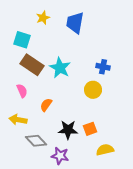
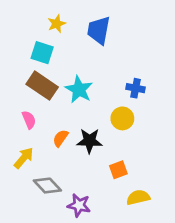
cyan square: (22, 40) -> (42, 53), moved
yellow arrow: (18, 120) -> (24, 158), turned 120
black star: (68, 130) -> (89, 141), moved

